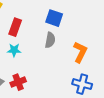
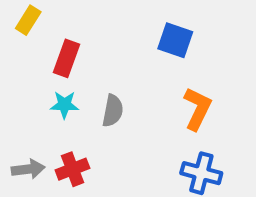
blue square: (54, 18) -> (175, 40), moved
gray semicircle: (50, 40) -> (113, 111), moved

